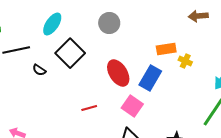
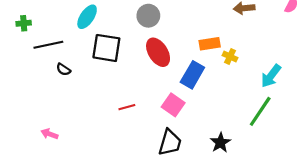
black square: (70, 53) -> (106, 48), turned -36
black semicircle: (39, 70) -> (63, 69), moved
red ellipse: (118, 73) -> (158, 52), moved

